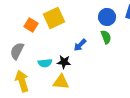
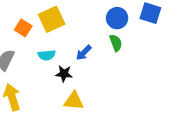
cyan semicircle: (45, 63) -> (47, 55), moved
yellow triangle: (61, 82) -> (74, 101), moved

